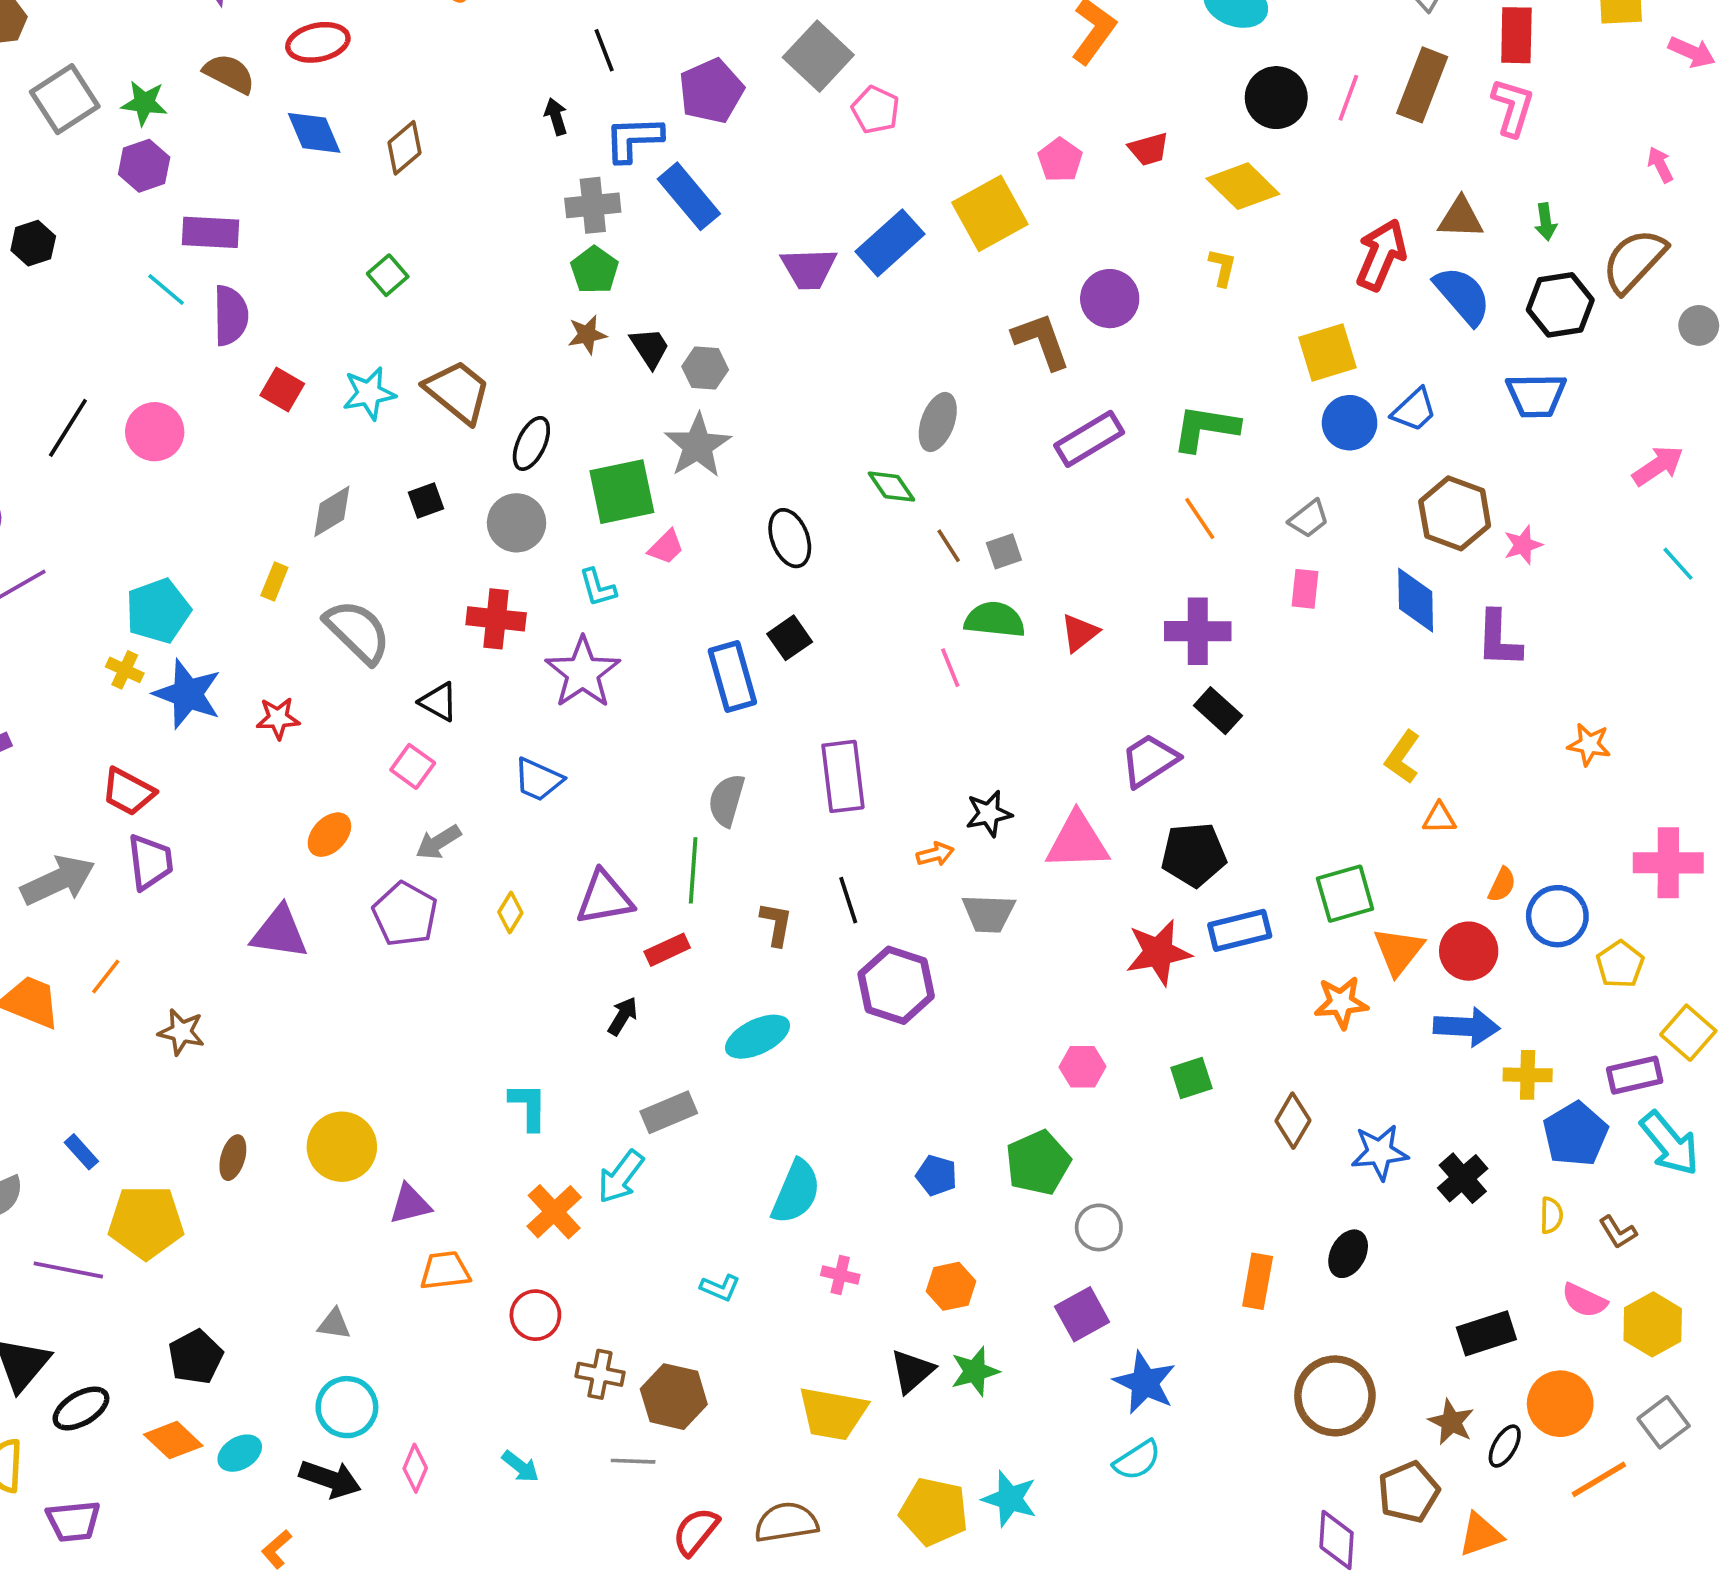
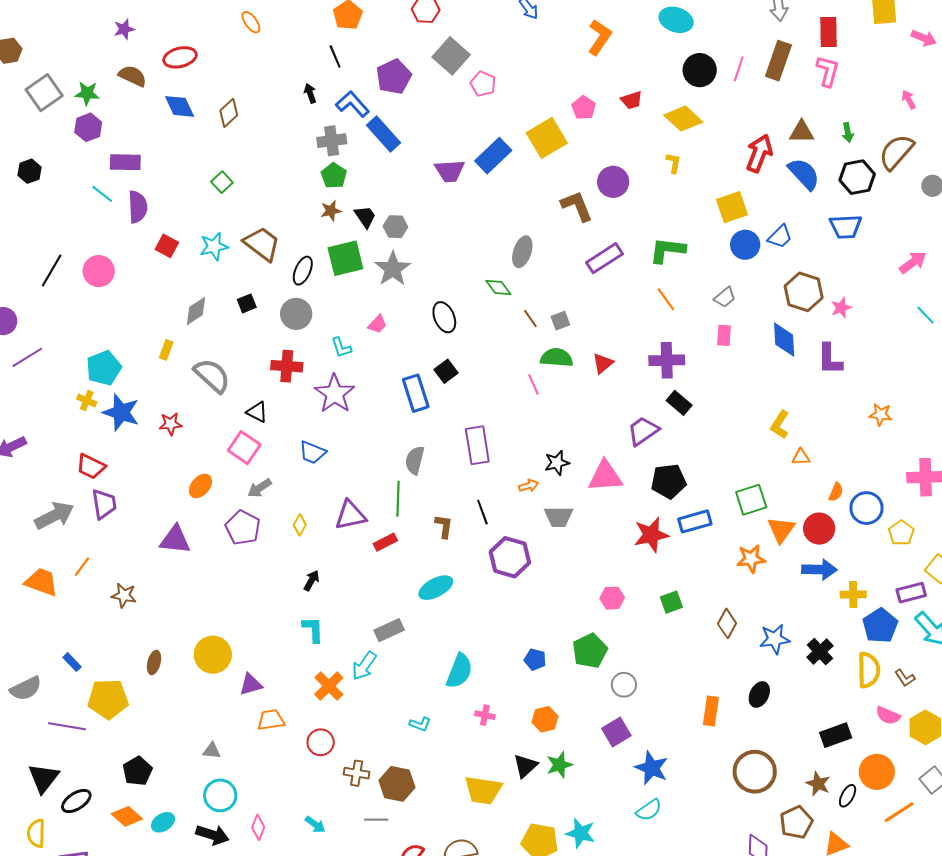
blue L-shape: (634, 139) -> (353, 104), turned 52
green square: (622, 492) -> (345, 258), moved
pink square: (413, 766) -> (244, 448), size x1.4
black arrow: (623, 1016) -> (312, 581), moved
yellow semicircle: (1551, 1215) -> (869, 670), size x1.8

